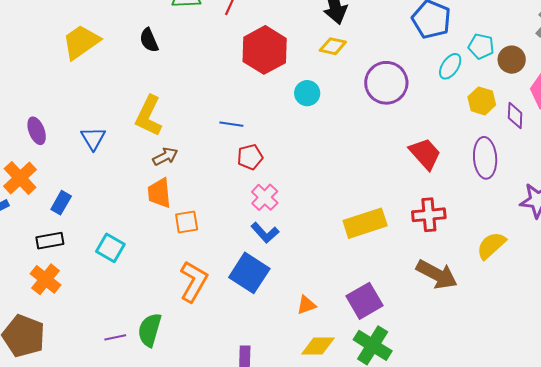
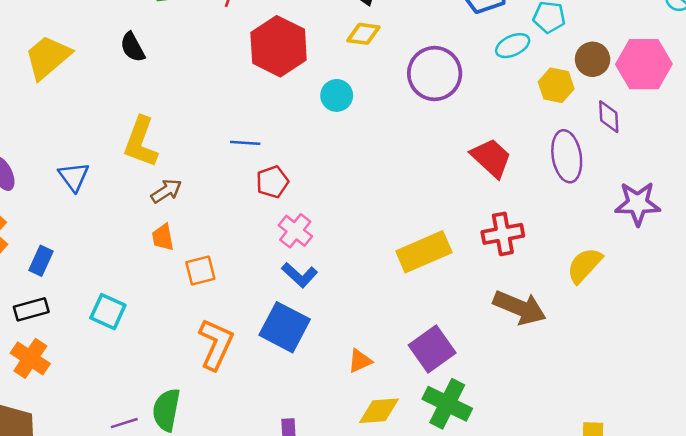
brown circle: (512, 60) -> (593, 59), moved
cyan ellipse: (450, 66) -> (513, 46), turned 36
purple diamond: (515, 116) -> (609, 117), moved
orange trapezoid: (159, 193) -> (163, 237), size x0.7

